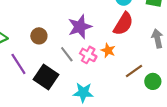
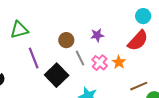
purple star: (80, 27) -> (97, 35), size x0.6
brown circle: (39, 36) -> (66, 40), moved

